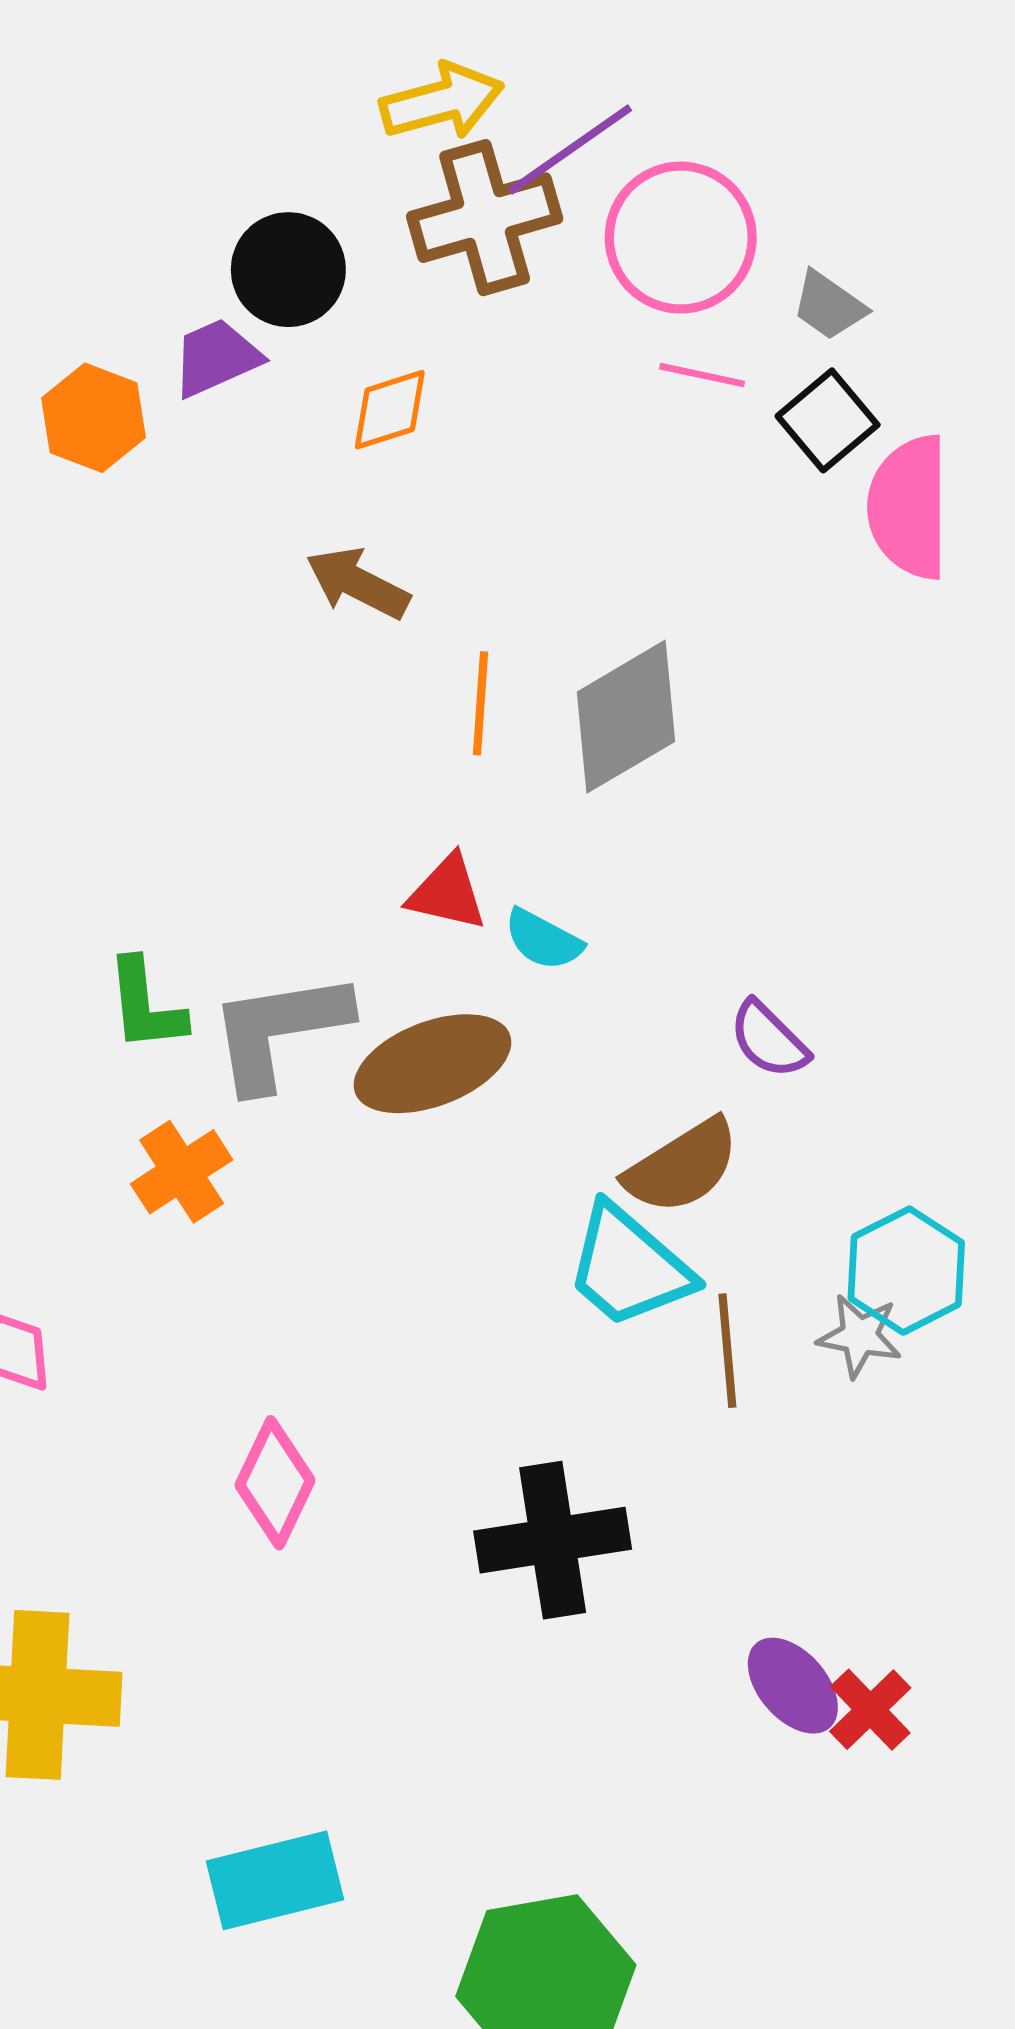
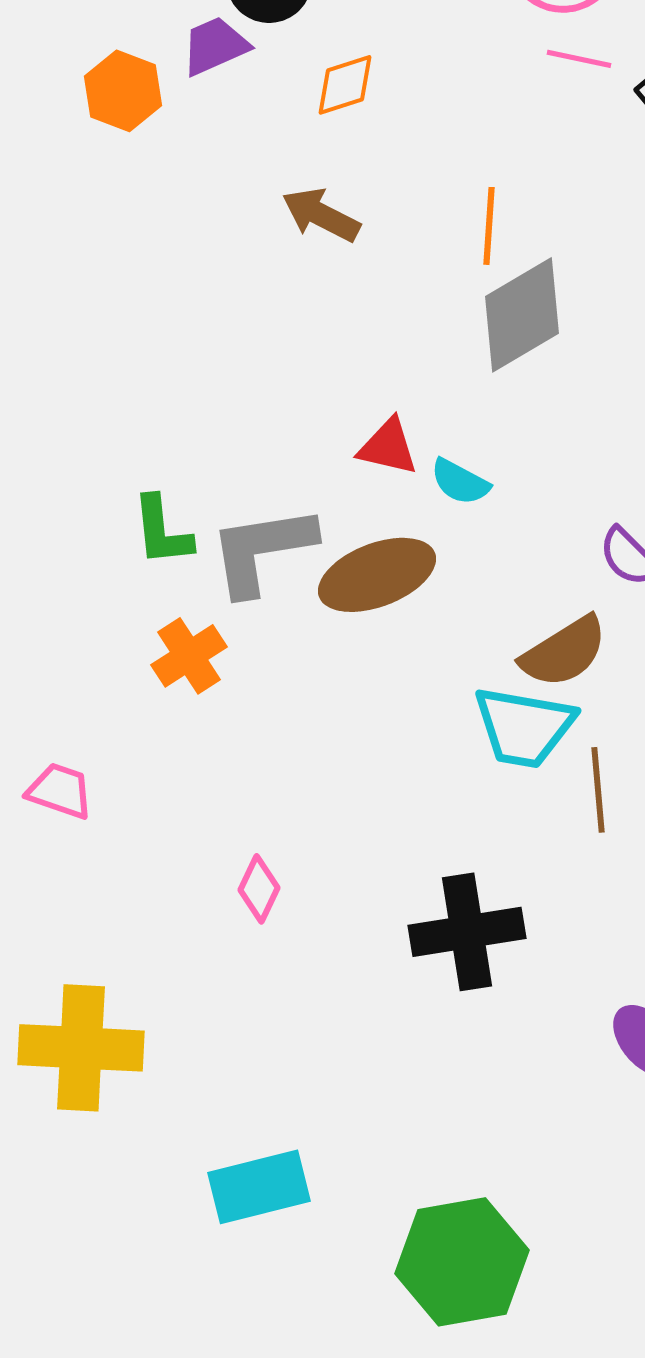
orange line: (481, 703) -> (489, 226), moved
cyan trapezoid: (629, 1267) -> (524, 727), turned -31
pink diamond: (275, 1483) -> (259, 889), size x0.7

